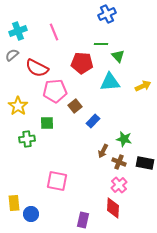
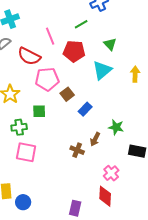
pink line: (54, 32) -> (50, 36), moved
green line: (101, 44) -> (81, 24), moved, turned -32
cyan triangle: (110, 82) -> (102, 70), turned -35
yellow arrow: (143, 86) -> (135, 74), turned -63
brown cross: (119, 162) -> (77, 150), moved
pink square: (57, 181) -> (26, 152), moved

